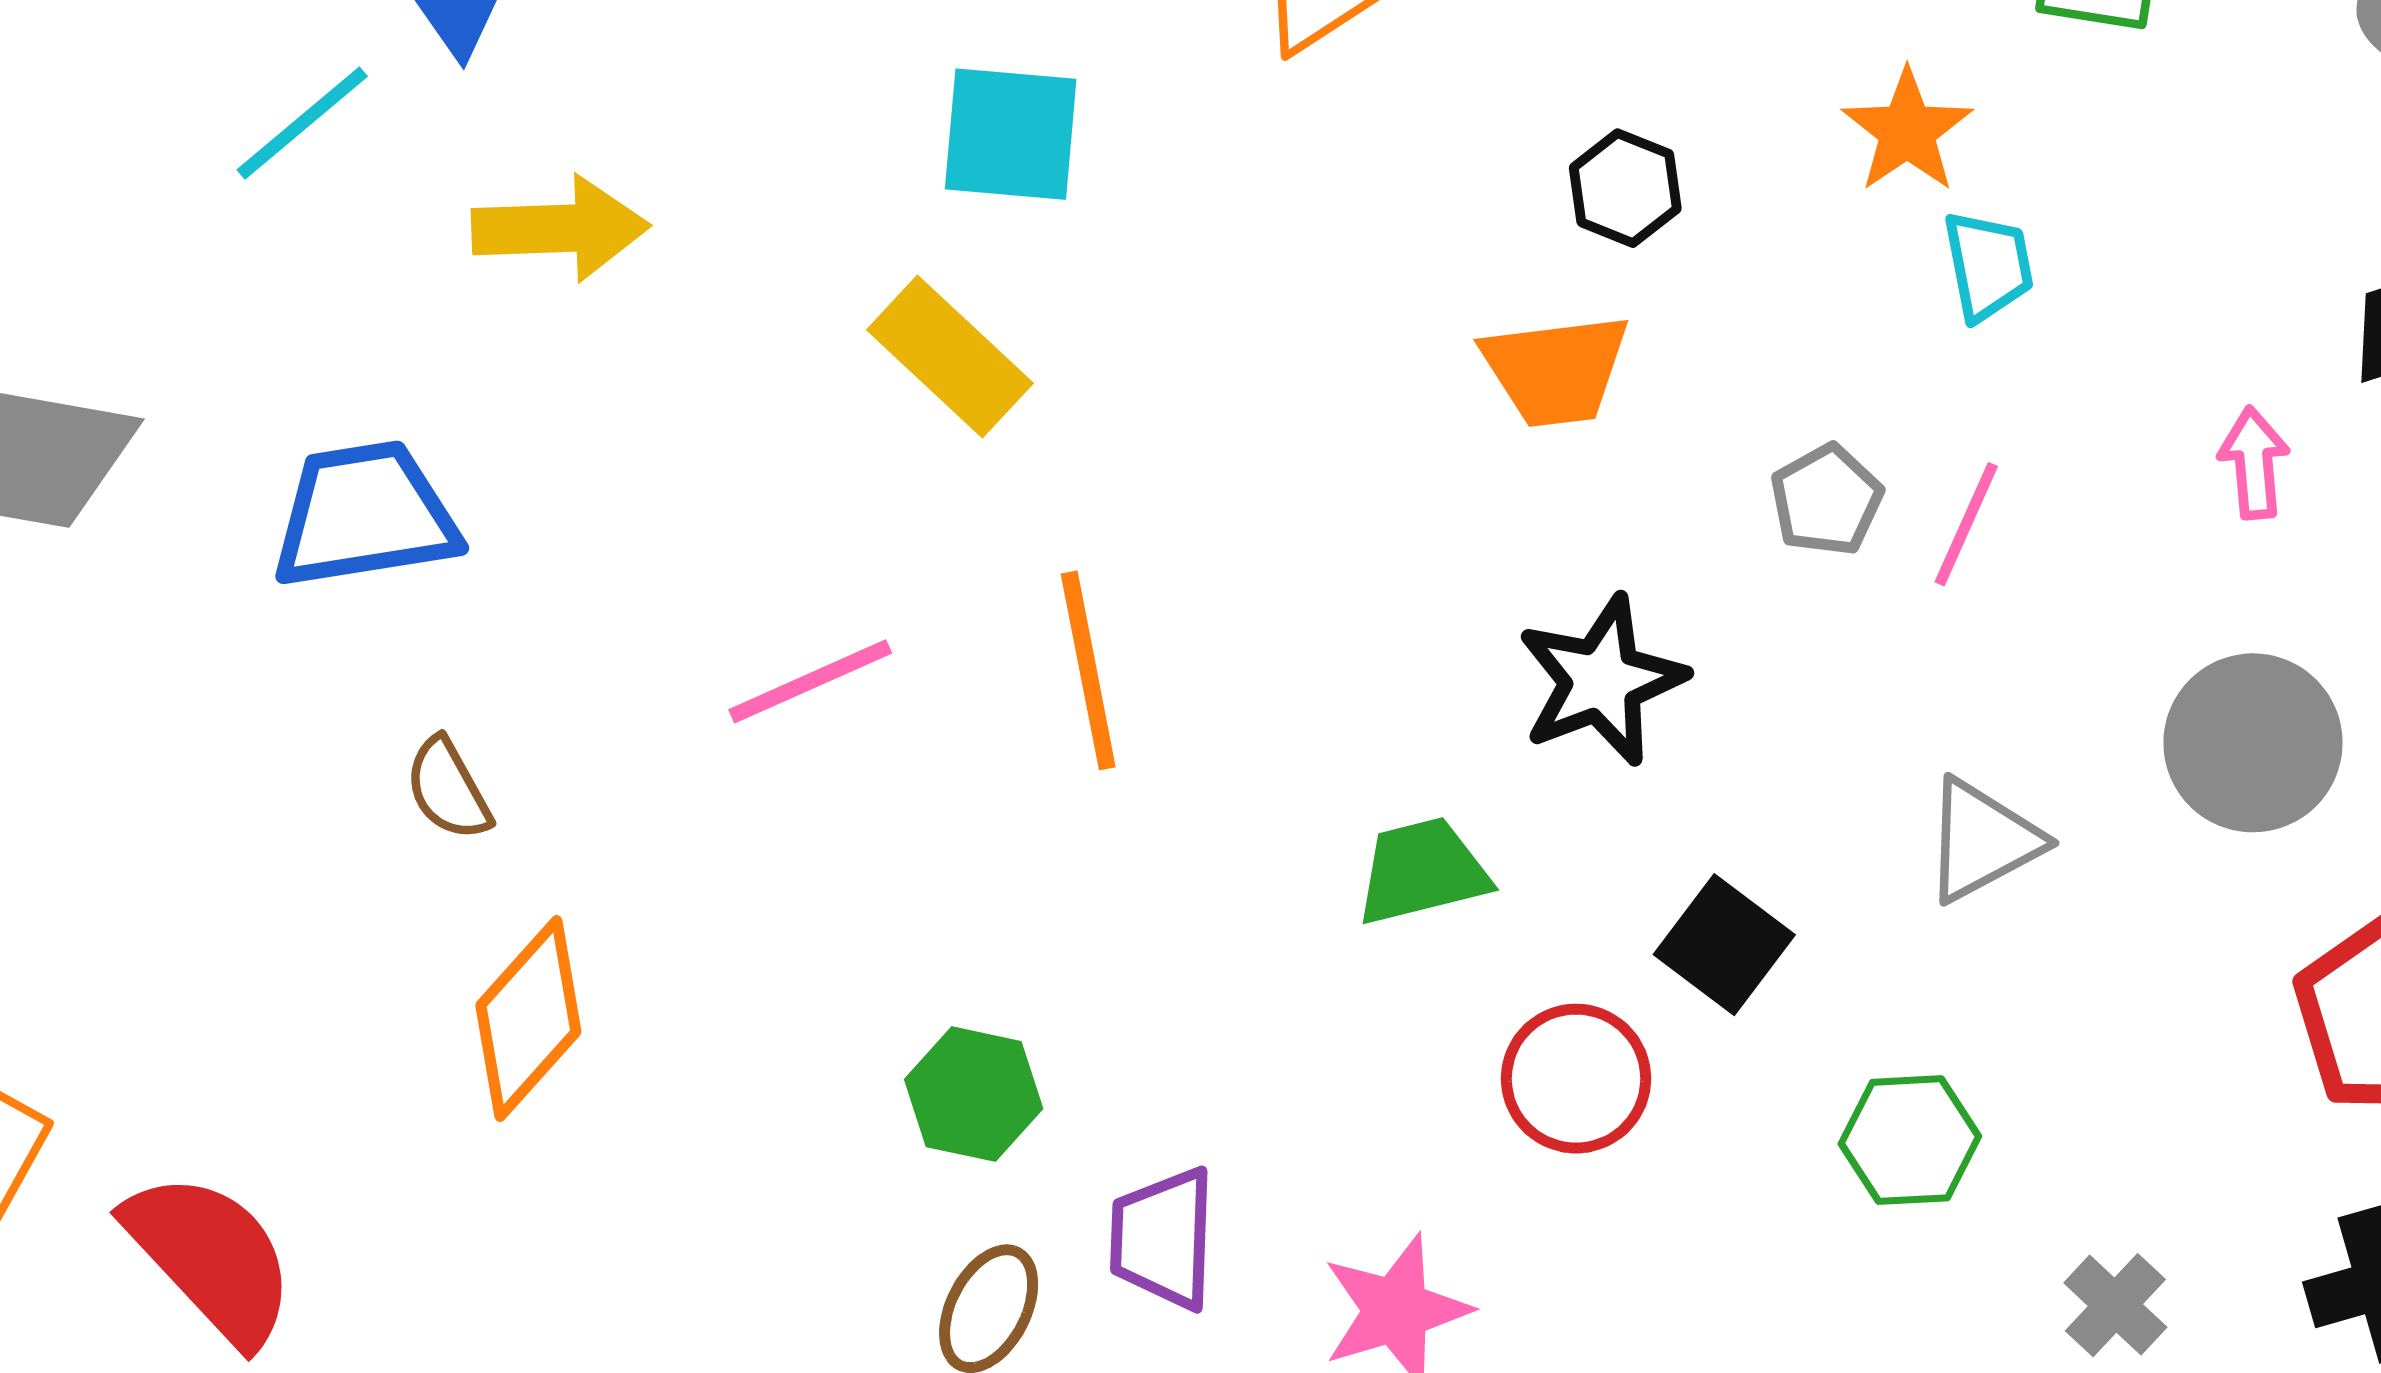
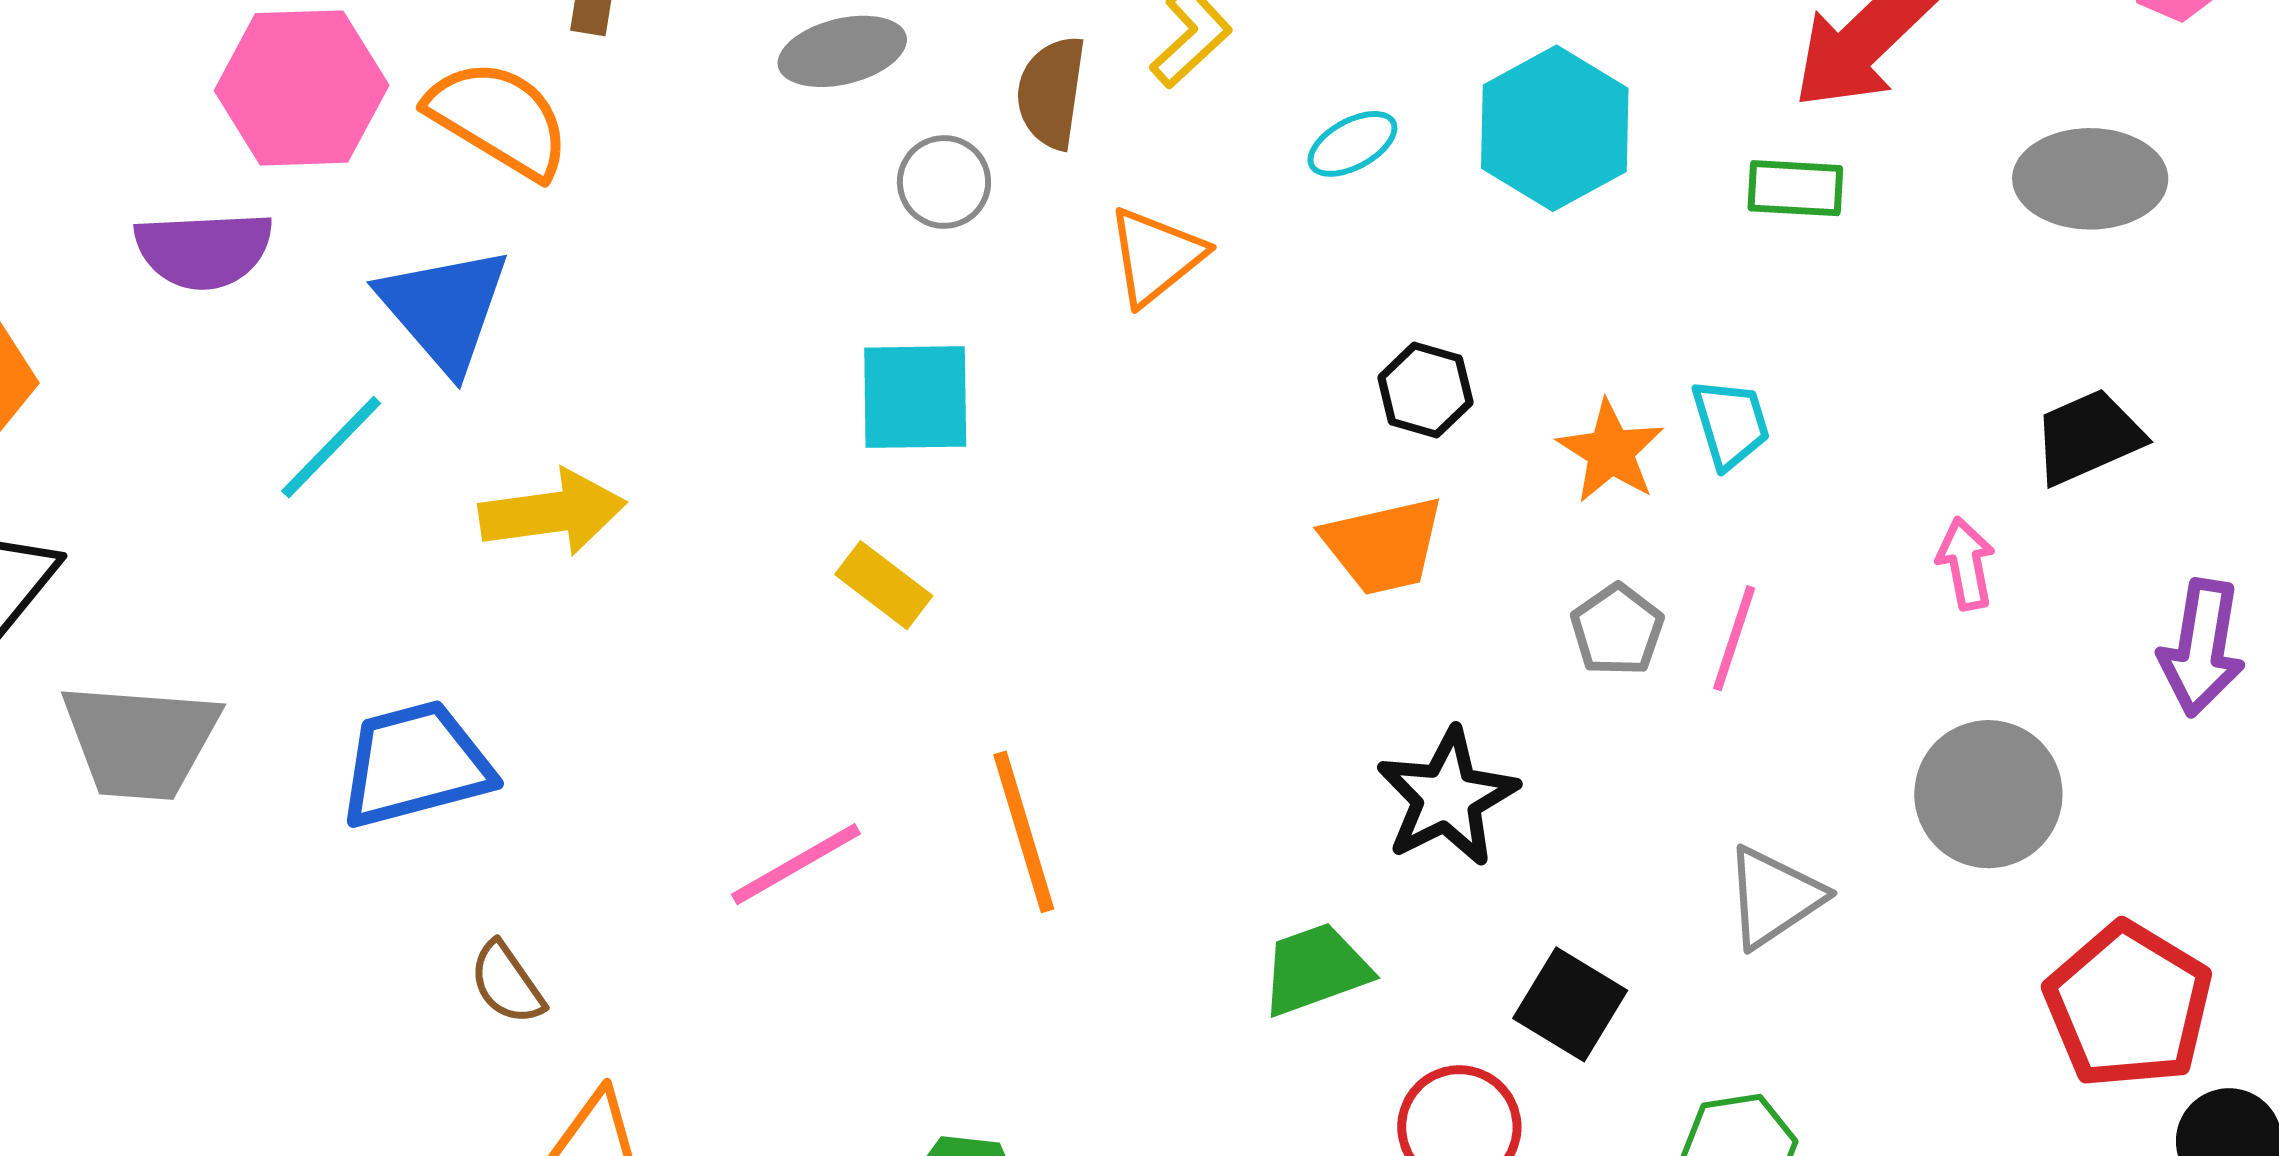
orange star: (1907, 131) -> (1611, 451), moved
yellow rectangle: (950, 356) -> (884, 585), size x0.7

